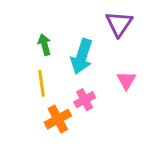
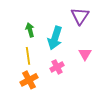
orange cross: (58, 119) -> (29, 80), moved

